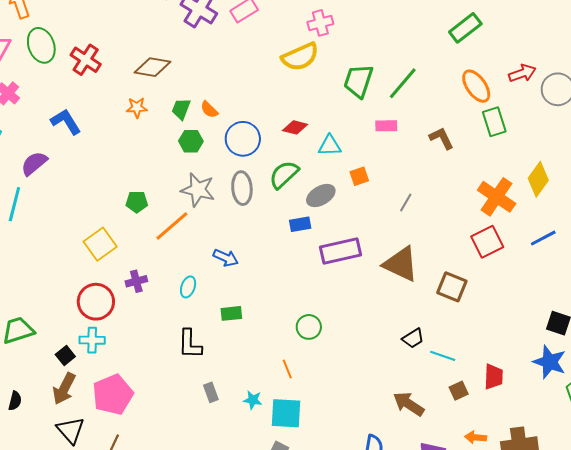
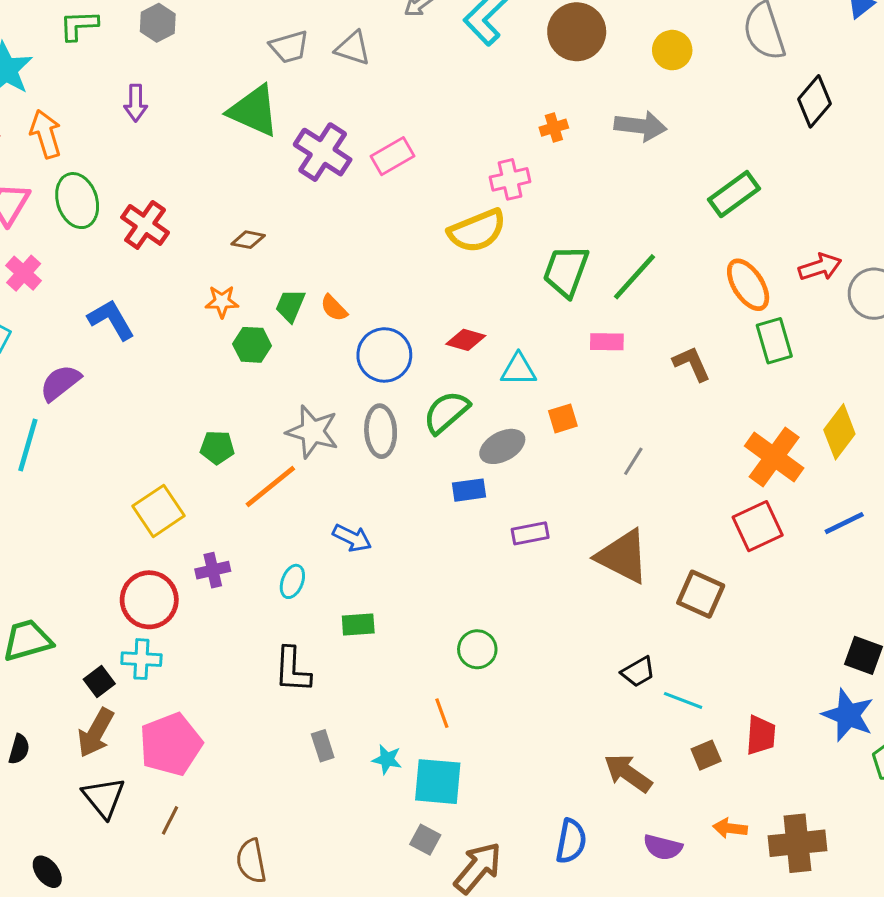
brown diamond: (152, 67) -> (248, 240), size x0.6
green hexagon: (191, 141) -> (252, 345), moved
purple rectangle: (341, 251) -> (530, 533), size x0.6

